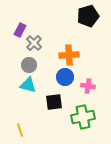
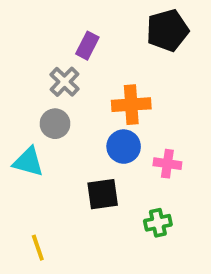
purple rectangle: (20, 30) -> (87, 46), moved
cyan triangle: (28, 85) -> (28, 162), moved
green cross: (83, 117) -> (158, 223), size x0.6

